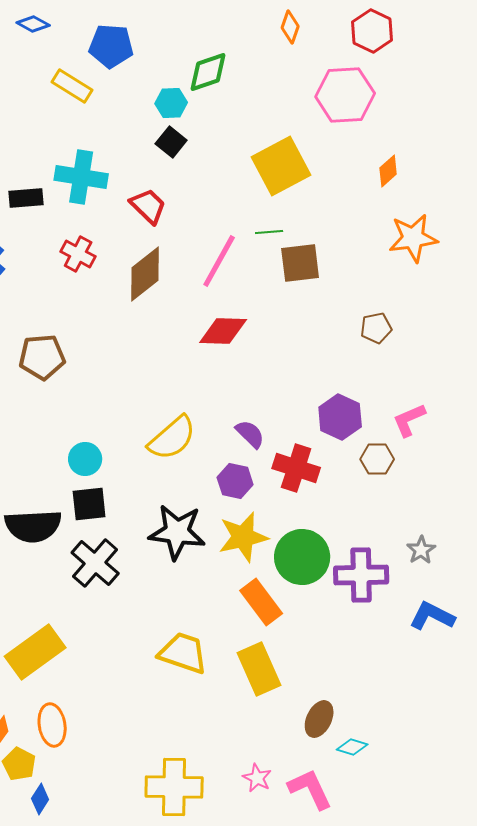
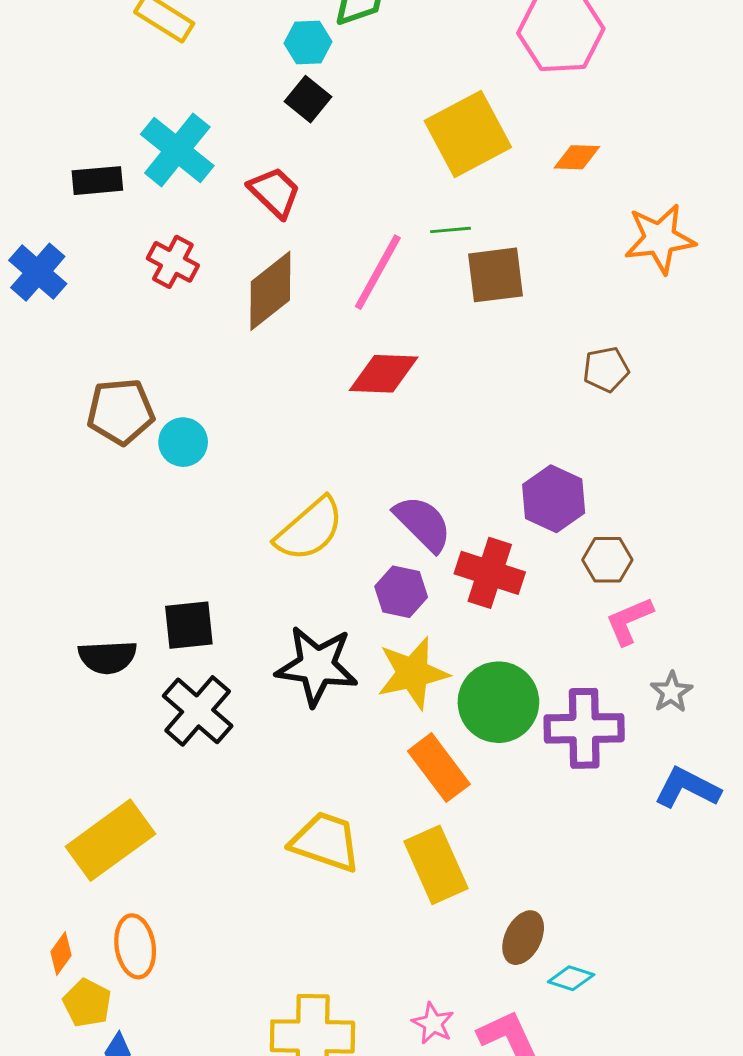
orange diamond: (388, 171) -> (577, 157), moved, turned 44
cyan cross: (81, 177) -> (177, 150), turned 30
pink L-shape: (409, 420) -> (629, 621), moved
purple semicircle: (250, 434) -> (423, 523), size x1.4
cyan circle: (85, 459) -> (183, 442), moved
black semicircle: (33, 526) -> (108, 657), size x0.7

